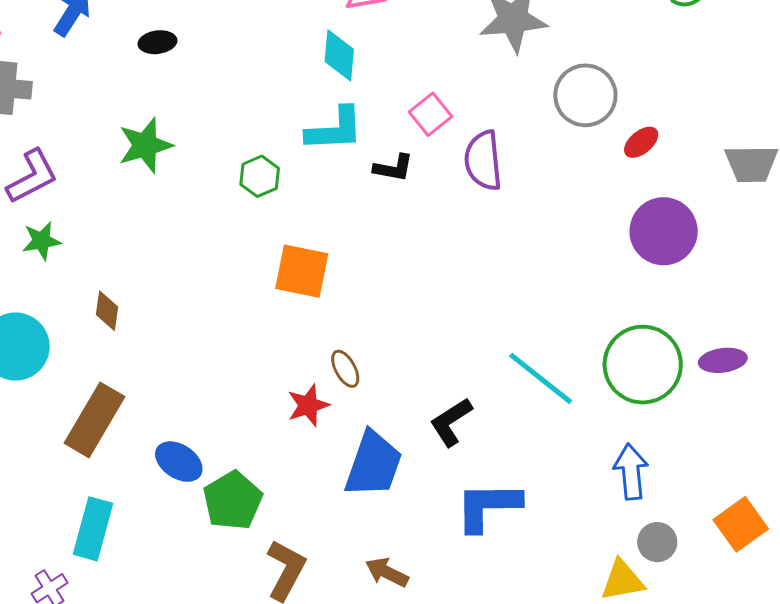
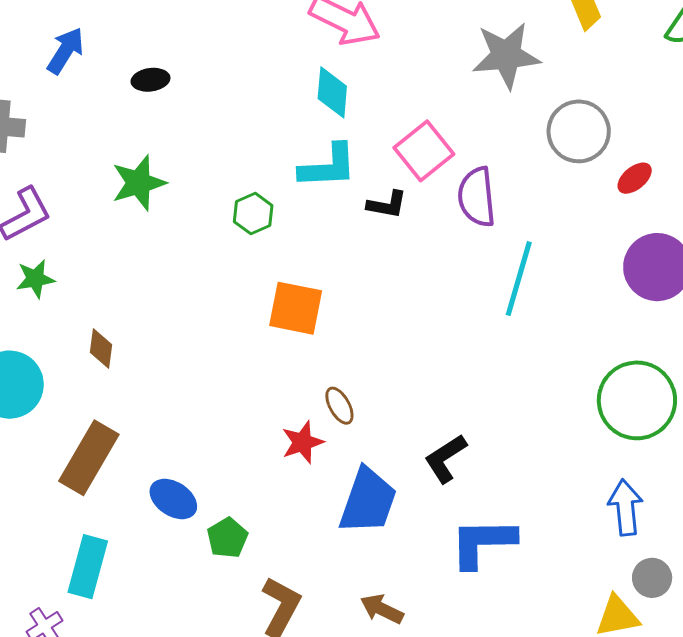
pink square: (431, 114) -> (424, 151), size x1.4
cyan line: (541, 378) -> (519, 279), moved, turned 68
green pentagon: (233, 501) -> (227, 538), size x0.7

